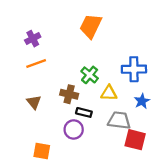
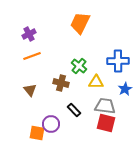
black rectangle: (84, 112) -> (74, 110), moved, turned 32
purple circle: (74, 129) -> (51, 124), moved
red square: (135, 140) -> (106, 123), moved

